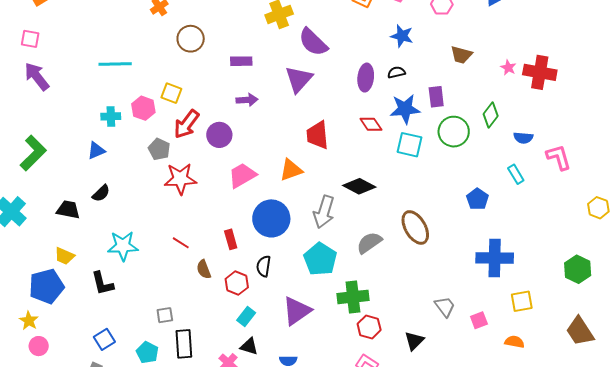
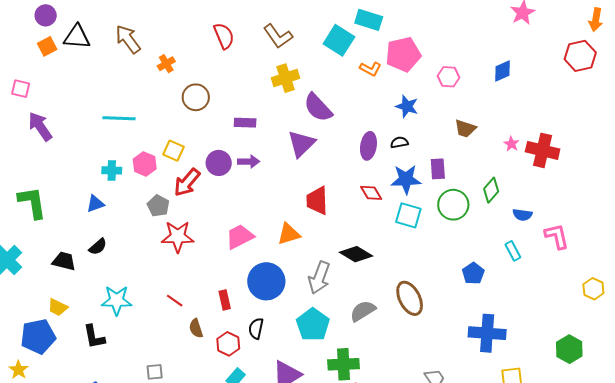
pink square: (30, 39) -> (21, 89), moved
purple circle: (219, 135) -> (219, 163), moved
green L-shape: (33, 153) -> (32, 203), turned -57

